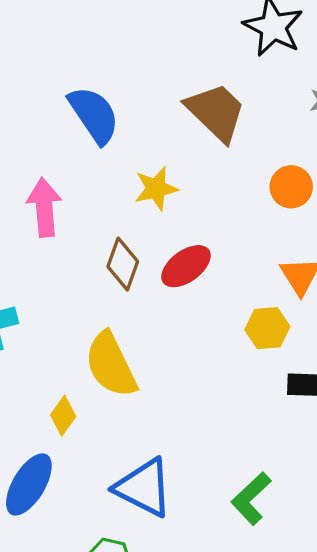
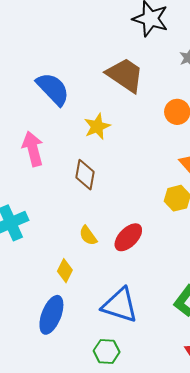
red ellipse: (186, 266) -> (128, 237), moved
yellow semicircle: (111, 365) -> (88, 236), size x0.5

